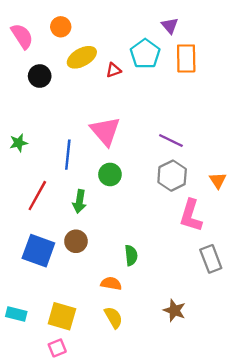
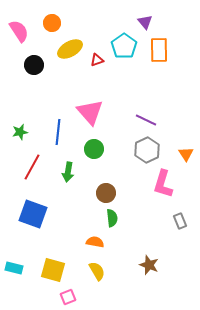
green star: (19, 143) -> (20, 132), moved
brown circle: (76, 241) -> (106, 193), moved
gray rectangle: (211, 259) -> (180, 221), size x0.7
pink square: (57, 348) -> (68, 297), moved

